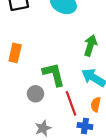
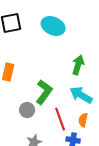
green L-shape: (54, 74) -> (44, 92), turned 50

